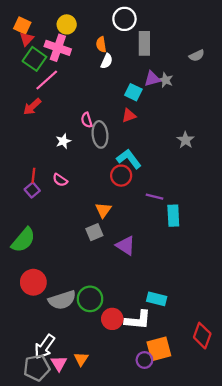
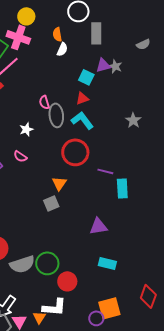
white star: (63, 141) -> (26, 129), moved
cyan L-shape: (129, 159) -> (82, 120), moved
red circle: (121, 176) -> (75, 152), size x1.4
purple triangle: (126, 246) -> (98, 226), moved, turned -42
white L-shape: (138, 320) -> (54, 307), moved

